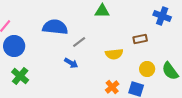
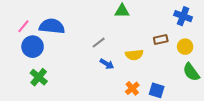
blue semicircle: (55, 27) -> (52, 26), moved
blue arrow: (71, 63) -> (107, 64), moved
yellow circle: (147, 69) -> (185, 47), moved

